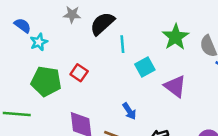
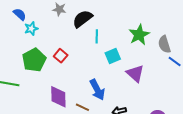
green pentagon: (46, 81) -> (34, 60), turned 30
blue arrow: (129, 111) -> (97, 90), size x1.5

